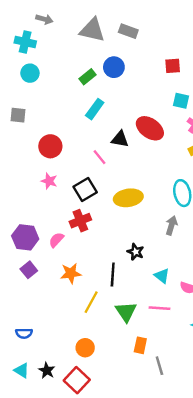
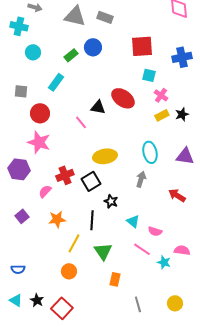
red square: (173, 66) -> (142, 46), size x1.6
cyan circle: (30, 73) -> (33, 52), moved
cyan rectangle: (95, 109) -> (56, 82), moved
gray square: (18, 115) -> (21, 91), moved
pink star: (49, 181) -> (39, 142), size x1.6
black square: (85, 189) -> (91, 181), moved
purple hexagon: (25, 237) -> (19, 169), moved
pink line: (159, 308) -> (142, 249), moved, turned 30
orange circle: (85, 348) -> (69, 271), moved
gray line: (159, 366) -> (138, 304), moved

